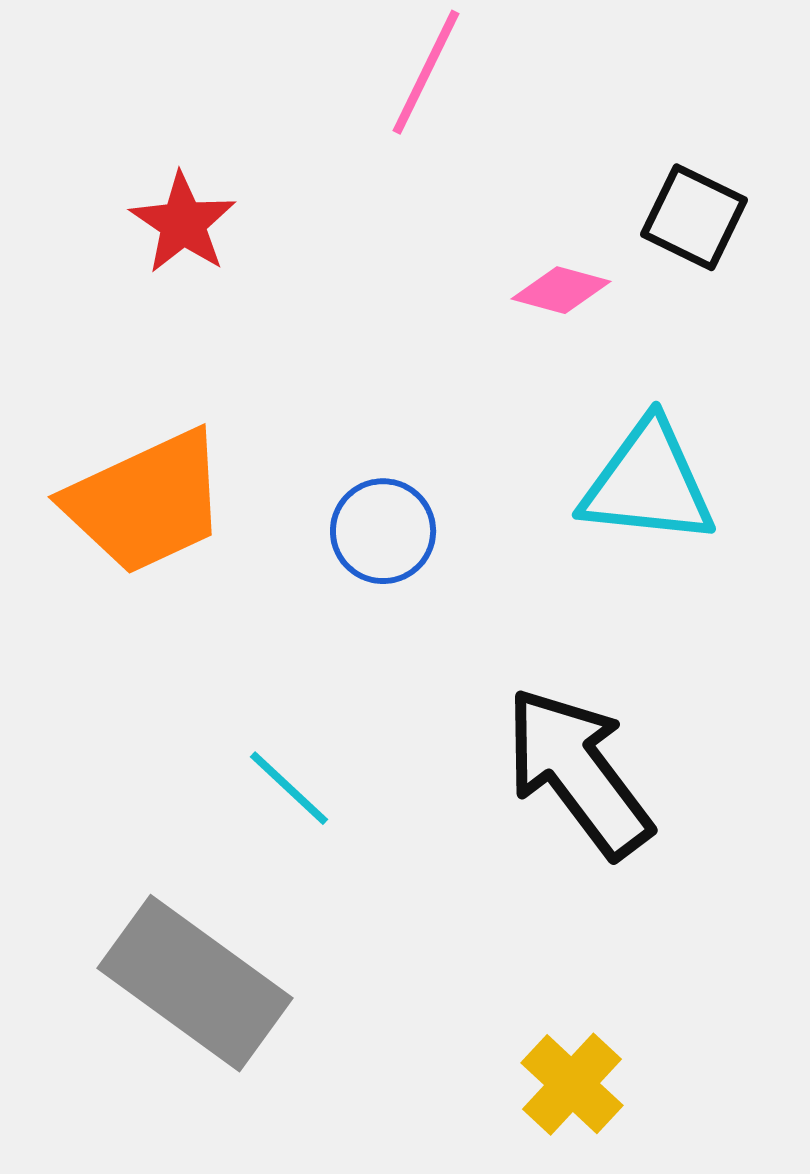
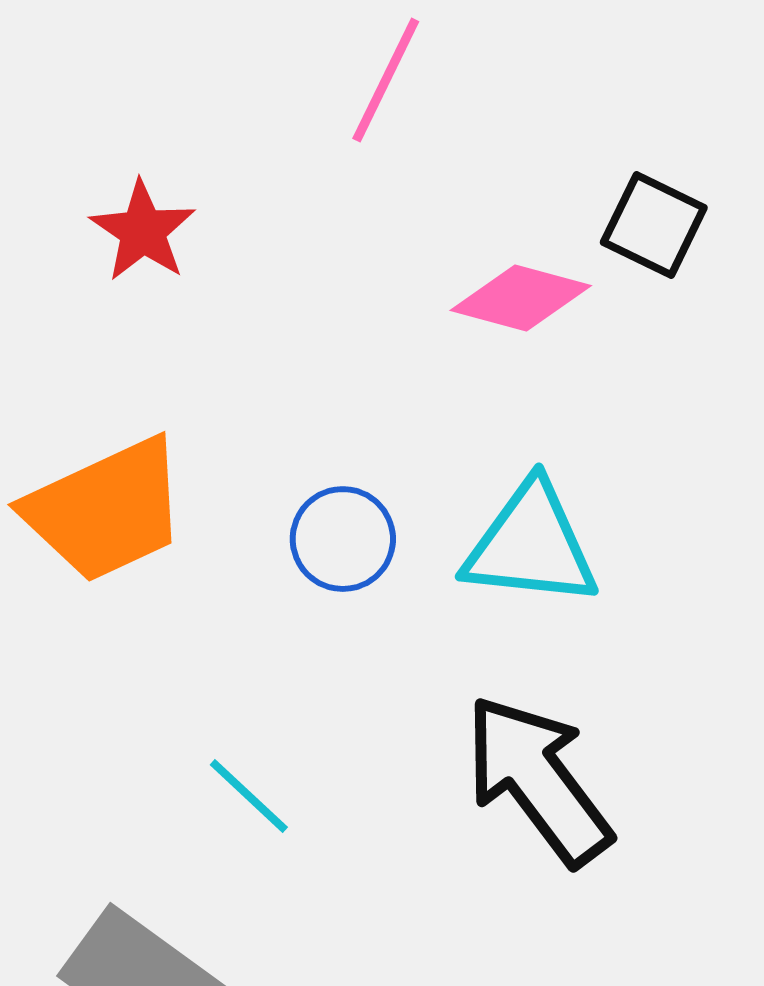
pink diamond: (561, 290) -> (521, 298), size x1.4
cyan triangle: (648, 483) -> (531, 545), moved

